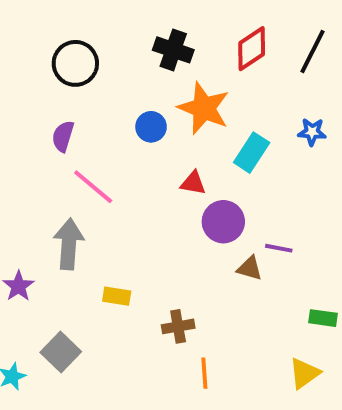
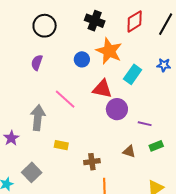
red triangle: (193, 183) -> (102, 89), size x1.5
pink line: (93, 187) -> (65, 99), moved
brown triangle: (250, 268) -> (129, 151), moved
green rectangle: (323, 318) -> (156, 146), moved, turned -32

